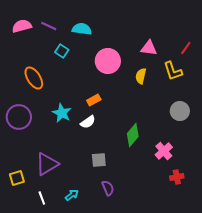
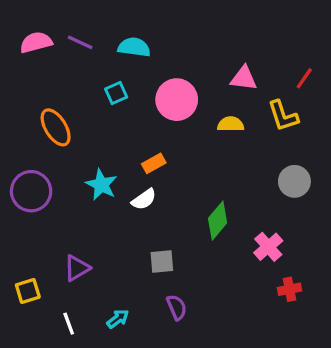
cyan square: (62, 51) -> (116, 93), moved, turned 32
yellow semicircle: (141, 76) -> (231, 124), turned 77
purple triangle: (47, 164) -> (77, 268), size x0.7

